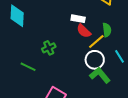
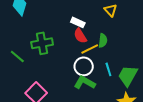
green cross: (49, 48) -> (42, 43), size x1.5
green L-shape: (100, 75) -> (85, 83), turned -35

